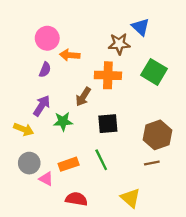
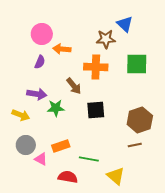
green square: (154, 72) -> (137, 64), turned -30
brown arrow: (83, 97) -> (74, 86), turned -72
purple arrow: (42, 106) -> (37, 94), turned 66
green line: (101, 160) -> (89, 159), moved, turned -54

